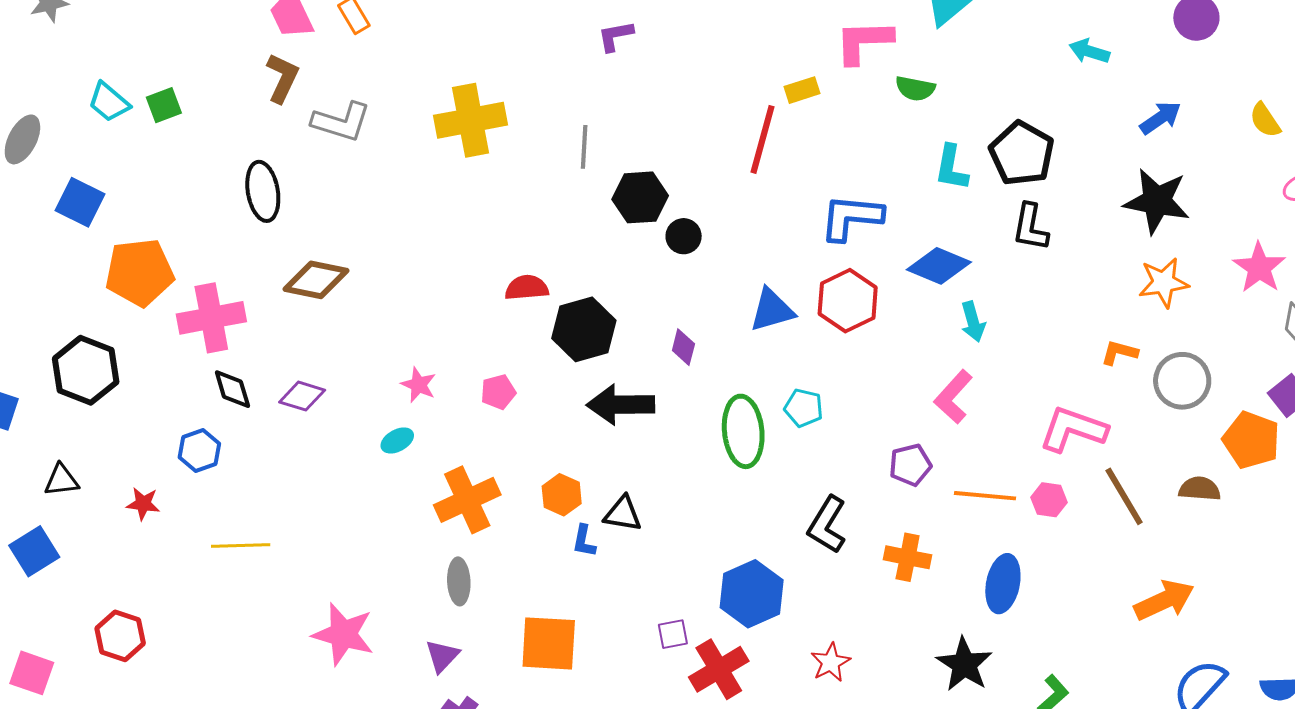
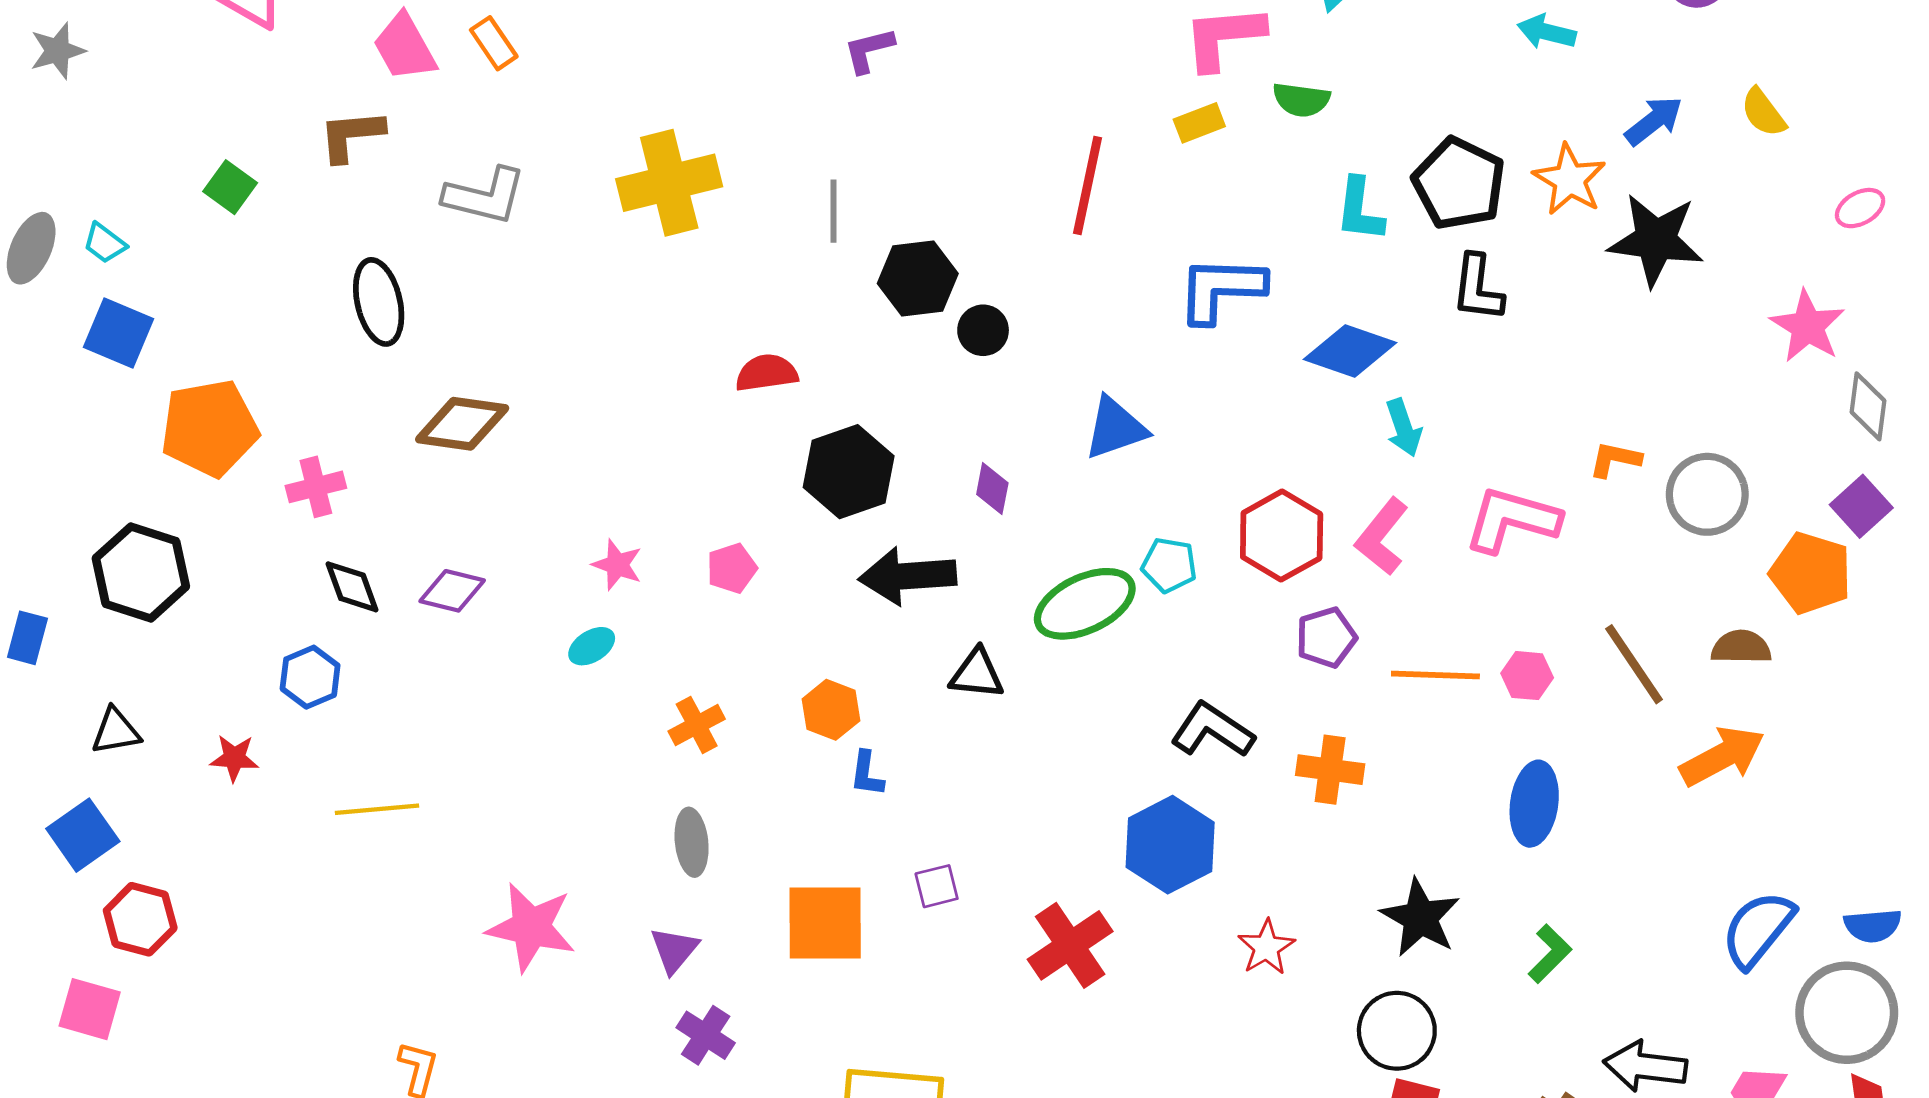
brown L-shape: (282, 78) -> (351, 135), moved, turned -117
yellow rectangle: (802, 90) -> (1199, 123), moved
cyan trapezoid: (109, 102) -> (105, 243), moved, size x0.7
green square: (164, 105) -> (230, 187), turned -30
yellow semicircle: (1265, 120) -> (1763, 113), moved
orange star: (1164, 283) -> (1570, 180), moved, turned -30
red semicircle: (527, 288) -> (767, 373), moved
red hexagon: (848, 301) -> (1282, 536), moved
pink cross: (211, 318) -> (316, 487), size x0.6
pink L-shape: (1073, 429) -> (1512, 520), moved
green ellipse: (743, 431) -> (1085, 604), turned 74
orange cross: (467, 500) -> (697, 725), size x0.6
black triangle: (623, 514) -> (977, 674), moved
black L-shape: (827, 525) -> (1212, 730), turned 96
blue ellipse: (1003, 584) -> (1534, 804), moved
blue hexagon: (752, 594) -> (1170, 845), moved
orange arrow: (1164, 600) -> (1722, 756), moved
purple square: (673, 634) -> (937, 886), moved
red hexagon: (120, 636) -> (140, 919), moved
red star: (831, 662) -> (1266, 947), moved

